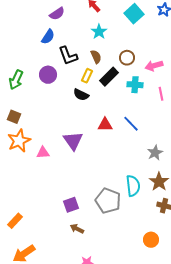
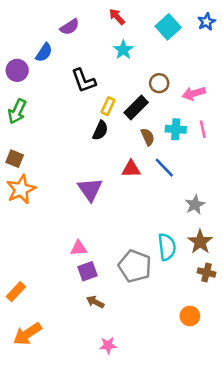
blue semicircle: (48, 37) -> (44, 52), moved
brown semicircle: (96, 57) -> (148, 137), moved
purple circle: (48, 75) -> (17, 70), moved
cyan cross: (135, 85) -> (176, 129), moved
black semicircle: (81, 95) -> (100, 130), turned -91
pink triangle: (43, 153) -> (79, 248), moved

